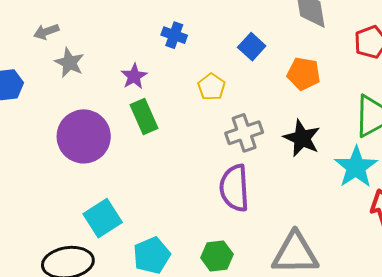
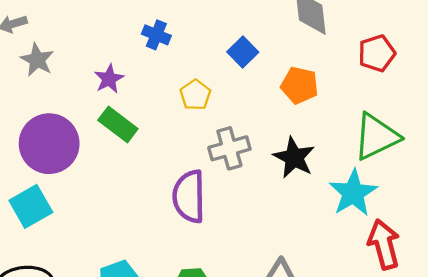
green rectangle: (144, 116) -> (118, 125), turned -32
purple semicircle: (234, 188) -> (189, 196), moved
cyan square: (103, 218) -> (31, 206), moved

